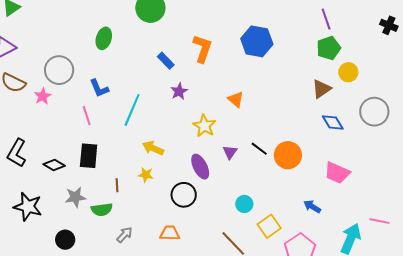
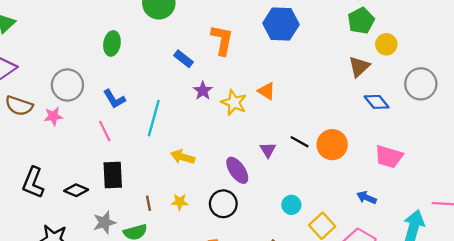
pink star: (43, 96) -> (53, 116), turned 30
yellow star: (204, 126) -> (234, 103), moved
yellow star: (146, 175) -> (180, 202), moved

